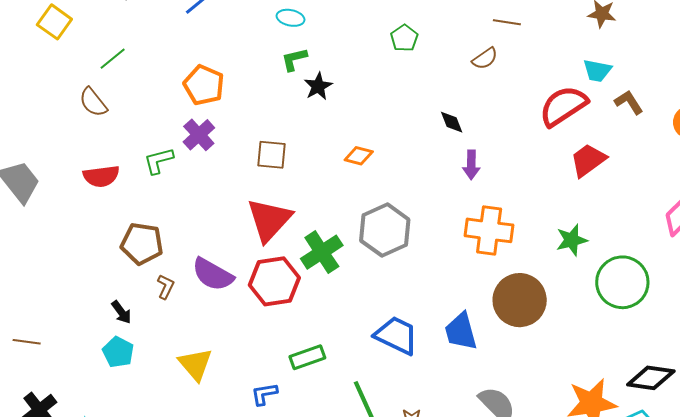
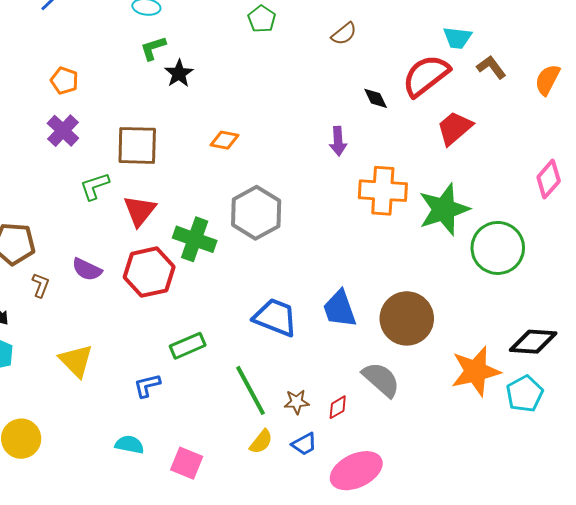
orange pentagon: (204, 85) -> (64, 81), size x0.7
black diamond: (452, 122) -> (376, 98), moved
brown square: (271, 155) -> (137, 145), size x1.4
green L-shape: (159, 161) -> (95, 186), moved
red triangle: (269, 220) -> (140, 211), size x0.7
orange cross: (489, 230) -> (383, 191), moved
green star: (572, 240) -> (444, 209), size x1.6
green cross: (322, 252) -> (195, 239), turned -33
purple semicircle: (213, 274) -> (87, 269), size x0.7
brown circle: (520, 300) -> (407, 318), moved

